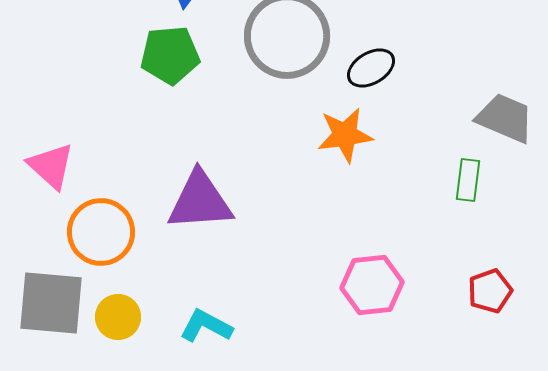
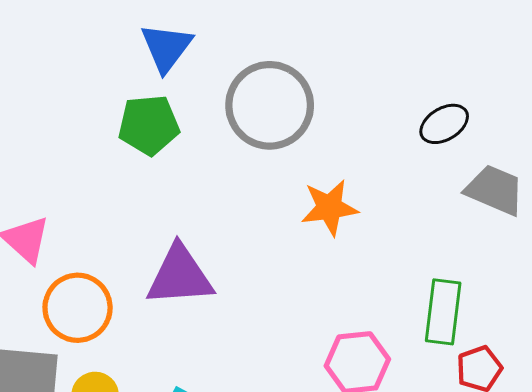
black ellipse: (371, 68) -> (444, 124), moved
green rectangle: (468, 180) -> (443, 312), moved, size x1.5

